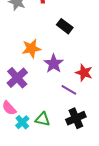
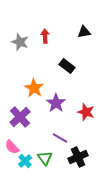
orange star: (31, 48) -> (34, 88), turned -30
purple line: (69, 90) -> (60, 138), moved
green triangle: (43, 119) -> (45, 158), turned 42

